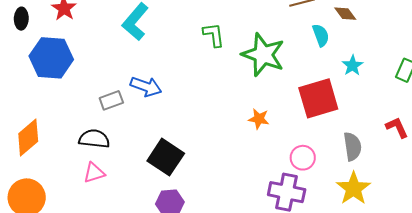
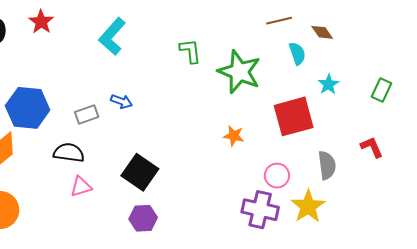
blue hexagon: (51, 58) -> (28, 108), moved
blue arrow: (146, 87) -> (122, 101), size x0.7
pink triangle: (94, 173) -> (81, 187), moved
yellow star: (354, 188) -> (308, 206), moved

